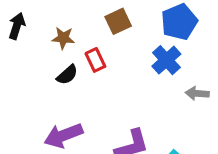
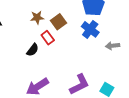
brown square: (118, 21) -> (59, 22), moved
brown star: (63, 38) -> (37, 17), moved

